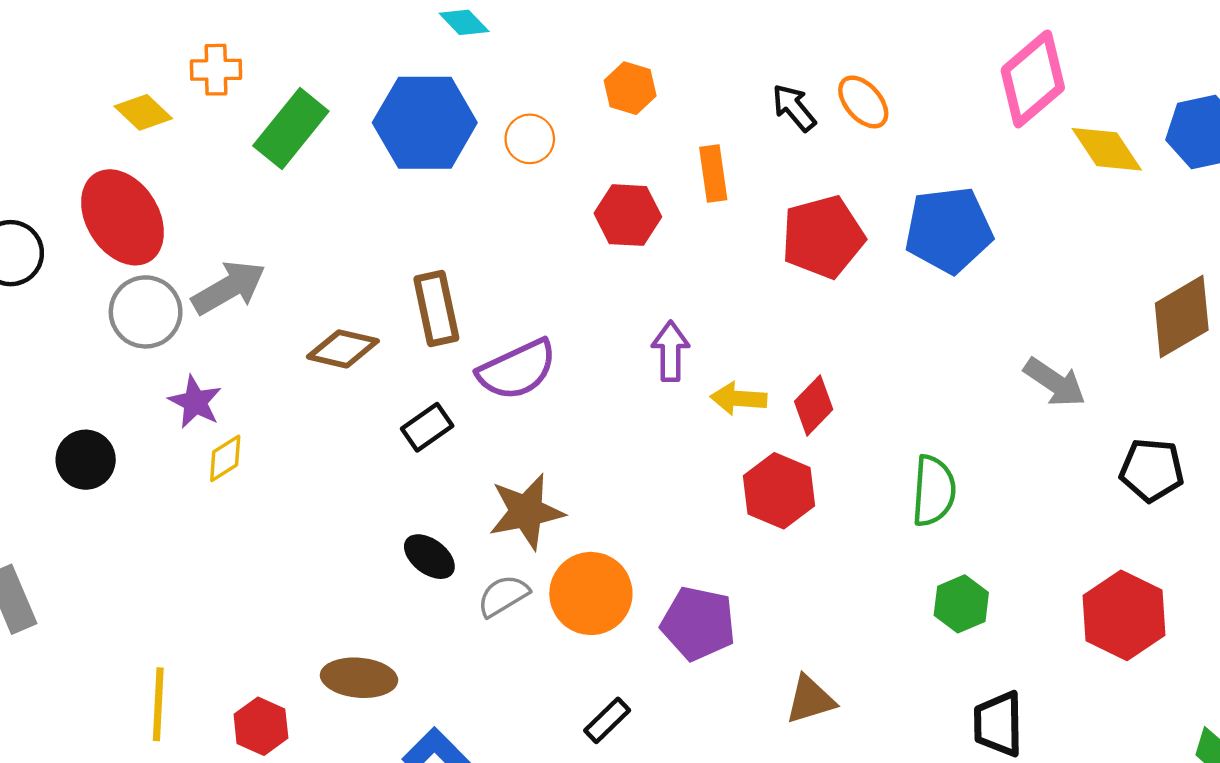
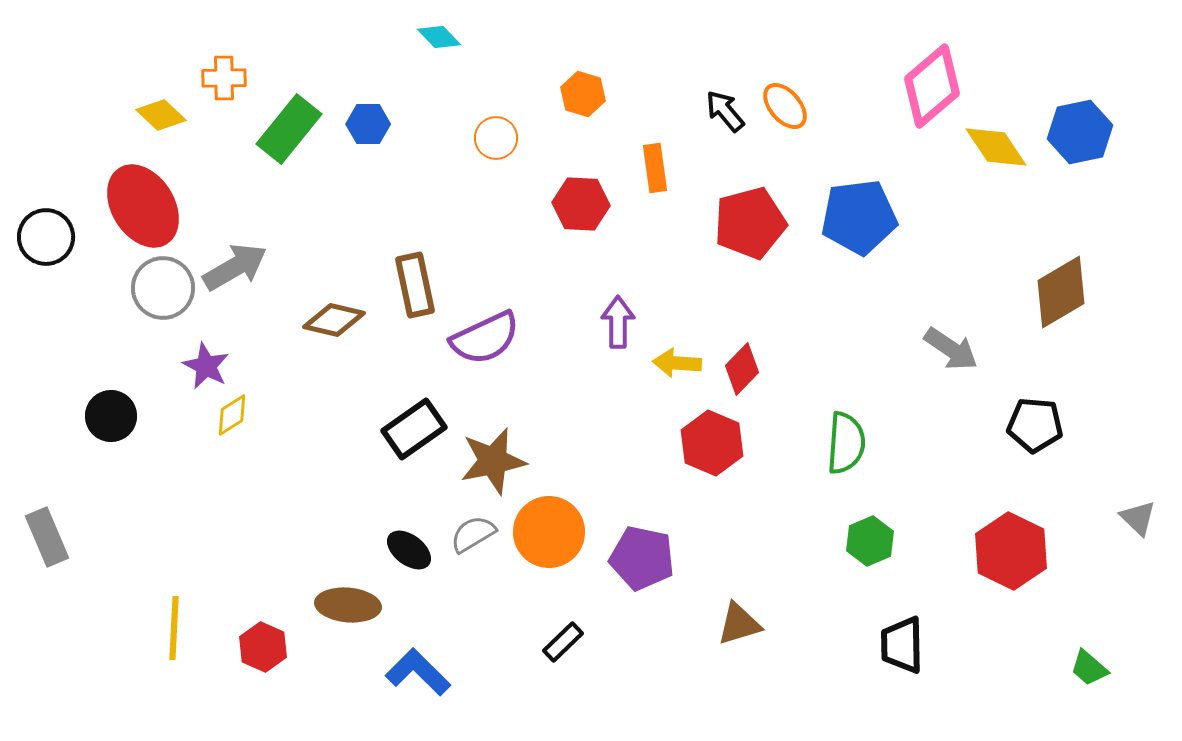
blue hexagon: (425, 123) -> (368, 124), moved, size x0.5
black rectangle: (427, 427) -> (414, 429), moved, size x1.4
black ellipse: (429, 557) -> (409, 550), moved

